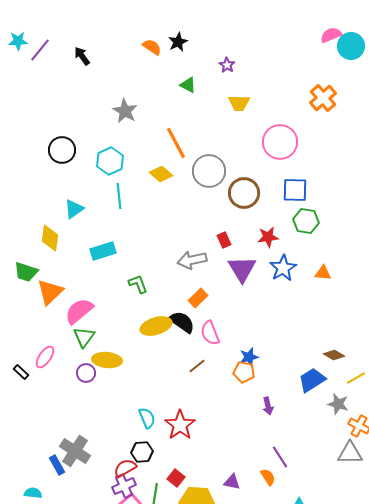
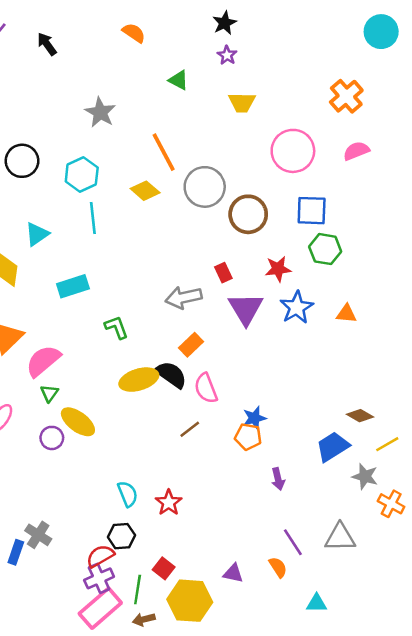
pink semicircle: (331, 35) -> (356, 151), moved
black star: (178, 42) -> (225, 23), moved
green triangle: (84, 337) -> (49, 393), size x0.7
yellow ellipse: (107, 360) -> (78, 422), turned 32
red star: (180, 425) -> (169, 503), size x0.7
gray cross: (75, 451) -> (38, 535), size x0.7
gray triangle: (350, 453) -> (340, 537), moved
blue rectangle: (57, 465) -> (16, 552), turned 48

